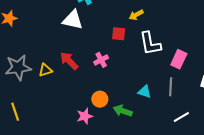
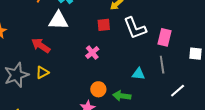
red arrow: (69, 61) -> (41, 46), moved

